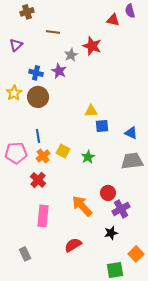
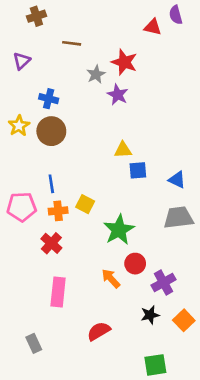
purple star: (59, 71) -> (118, 95), moved
orange cross: (43, 156) -> (58, 211), turned 32
green star: (88, 157) -> (119, 230), moved, size x1.6
red circle: (108, 193) -> (135, 264), moved
orange arrow: (82, 206) -> (111, 278), size x0.7
orange square: (136, 254) -> (184, 320), moved

